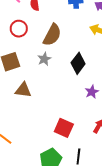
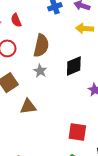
black diamond: (78, 63) -> (74, 66), turned 45

